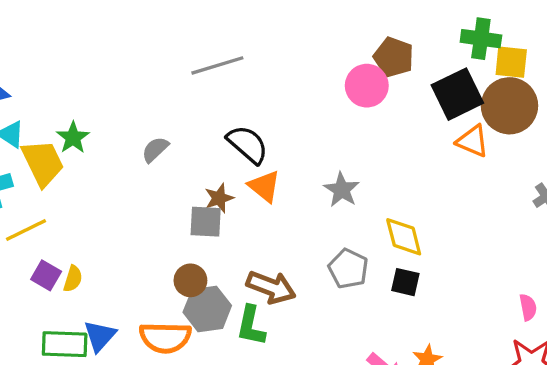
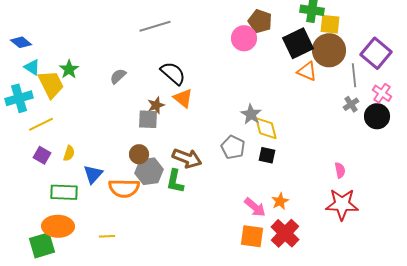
gray star: (342, 190) -> (251, 114), moved
purple square: (46, 275) -> (42, 155), moved
blue triangle: (100, 336) -> (93, 174), moved

